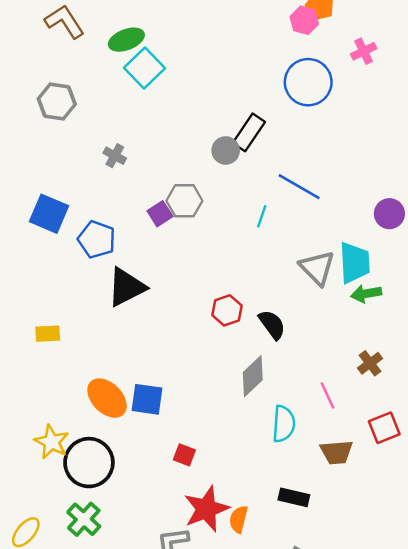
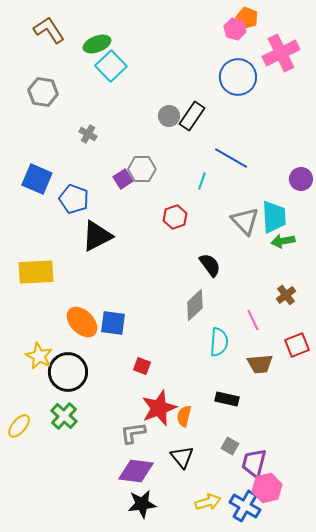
pink cross: (364, 51) -> (281, 53), size x1.8
gray circle: (226, 150) -> (169, 116), moved
red hexagon: (227, 310) -> (175, 217), moved
yellow rectangle: (48, 334) -> (36, 272), size x1.8

